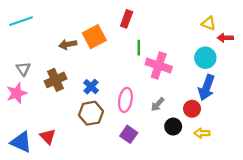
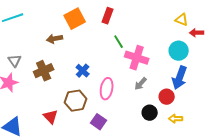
orange square: (94, 37) -> (75, 19), moved
green line: (139, 48) -> (119, 42), turned -32
blue cross: (91, 87) -> (83, 71), moved
gray arrow: (158, 104) -> (141, 84), moved
purple square: (129, 134) -> (99, 122), moved
red triangle: (48, 137) -> (51, 117), moved

